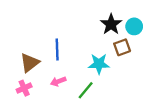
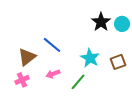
brown square: (122, 47) -> (118, 62), moved
blue line: (57, 50) -> (52, 45), turned -48
cyan star: (99, 64) -> (90, 58), turned 30

